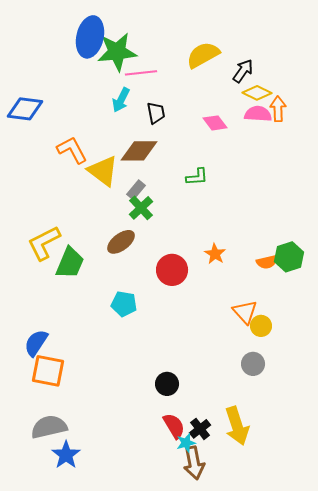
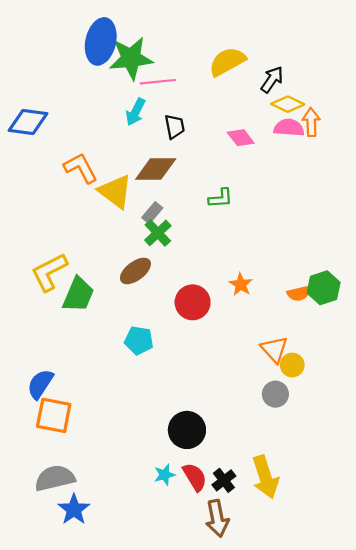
gray circle: (253, 364) -> (275, 394), moved
black circle: (167, 384) -> (187, 430), size x1.4
cyan star: (186, 443) -> (165, 475), moved

